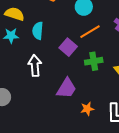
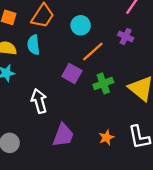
cyan semicircle: (38, 31) -> (34, 45), moved
purple trapezoid: (66, 88) -> (63, 135), moved

